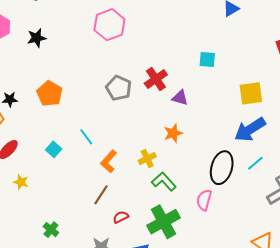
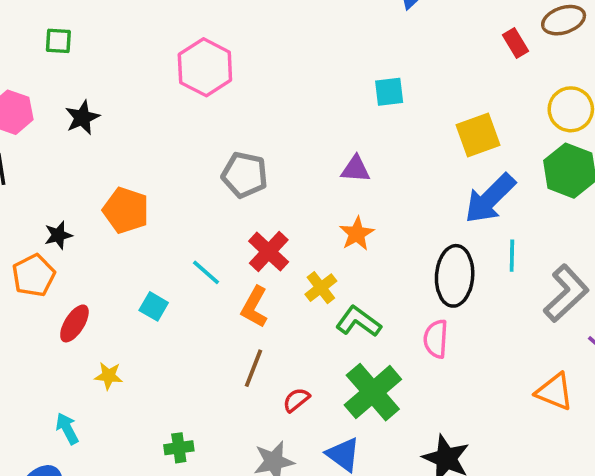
red cross: (156, 79) -> (269, 252), moved
cyan line: (255, 163) -> (512, 256), turned -36
green cross: (51, 230) -> (179, 448), turned -35

